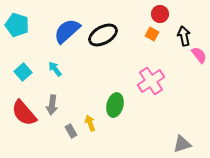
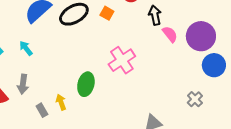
orange square: (152, 34) -> (107, 13), moved

